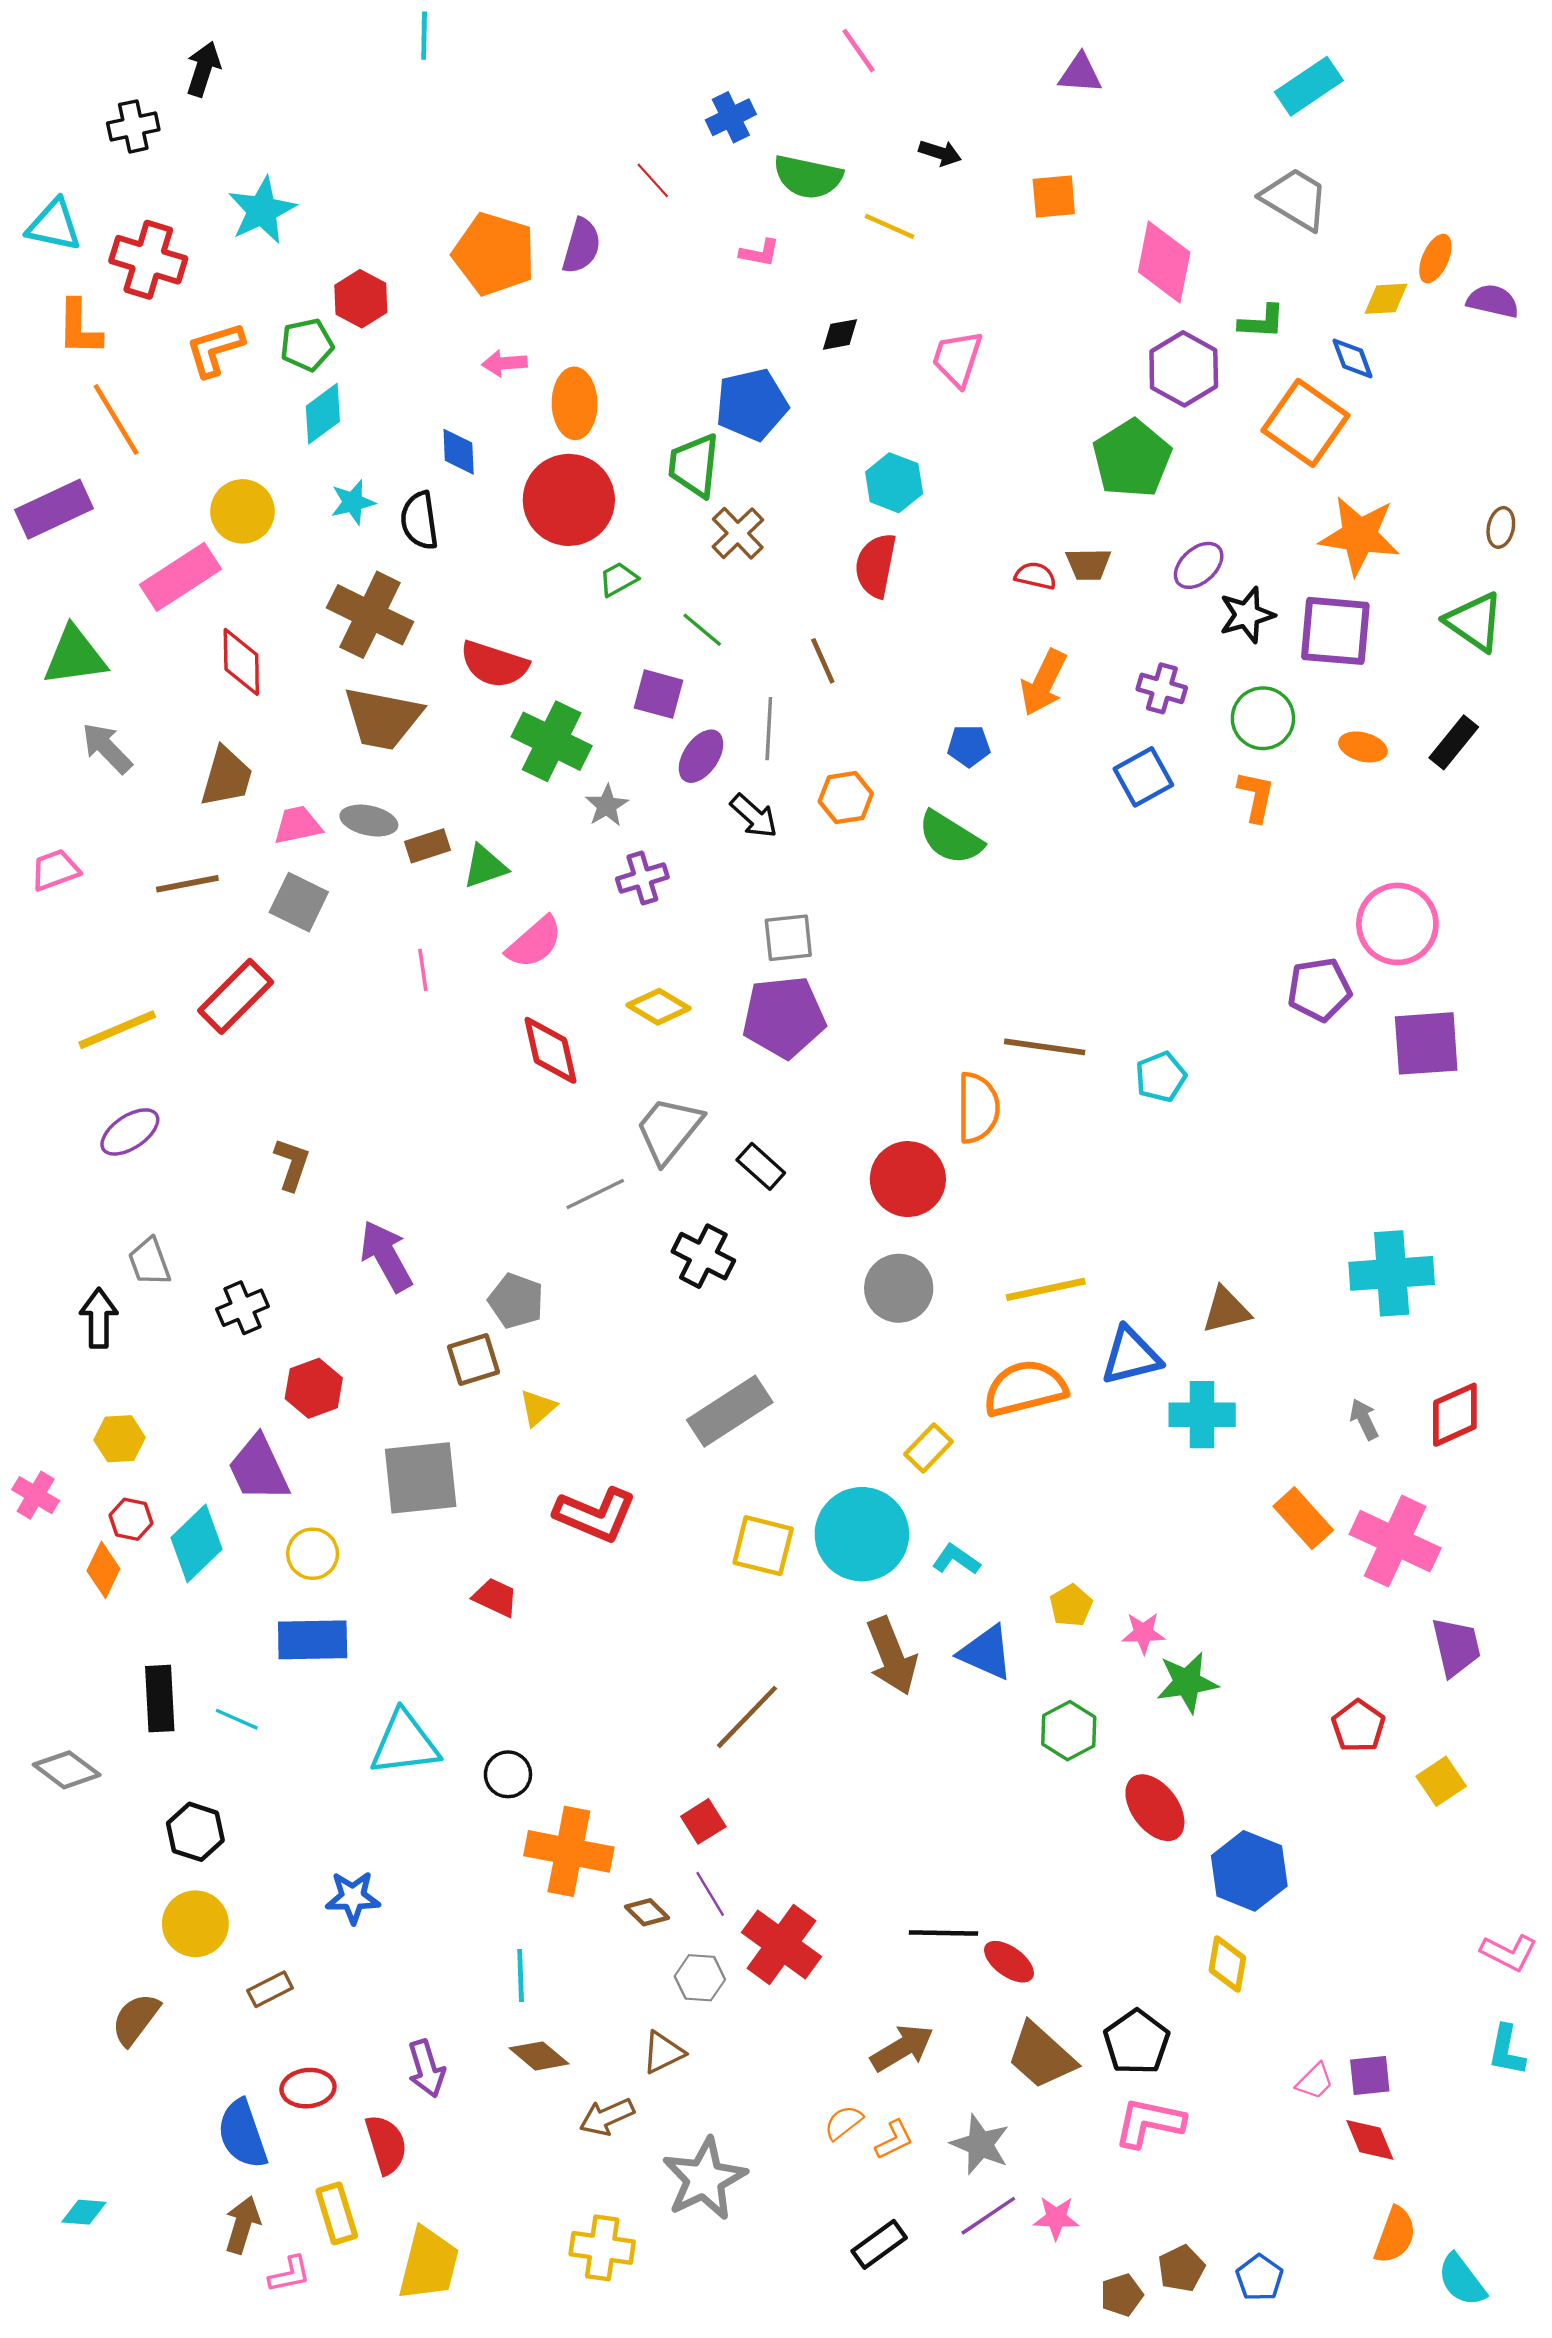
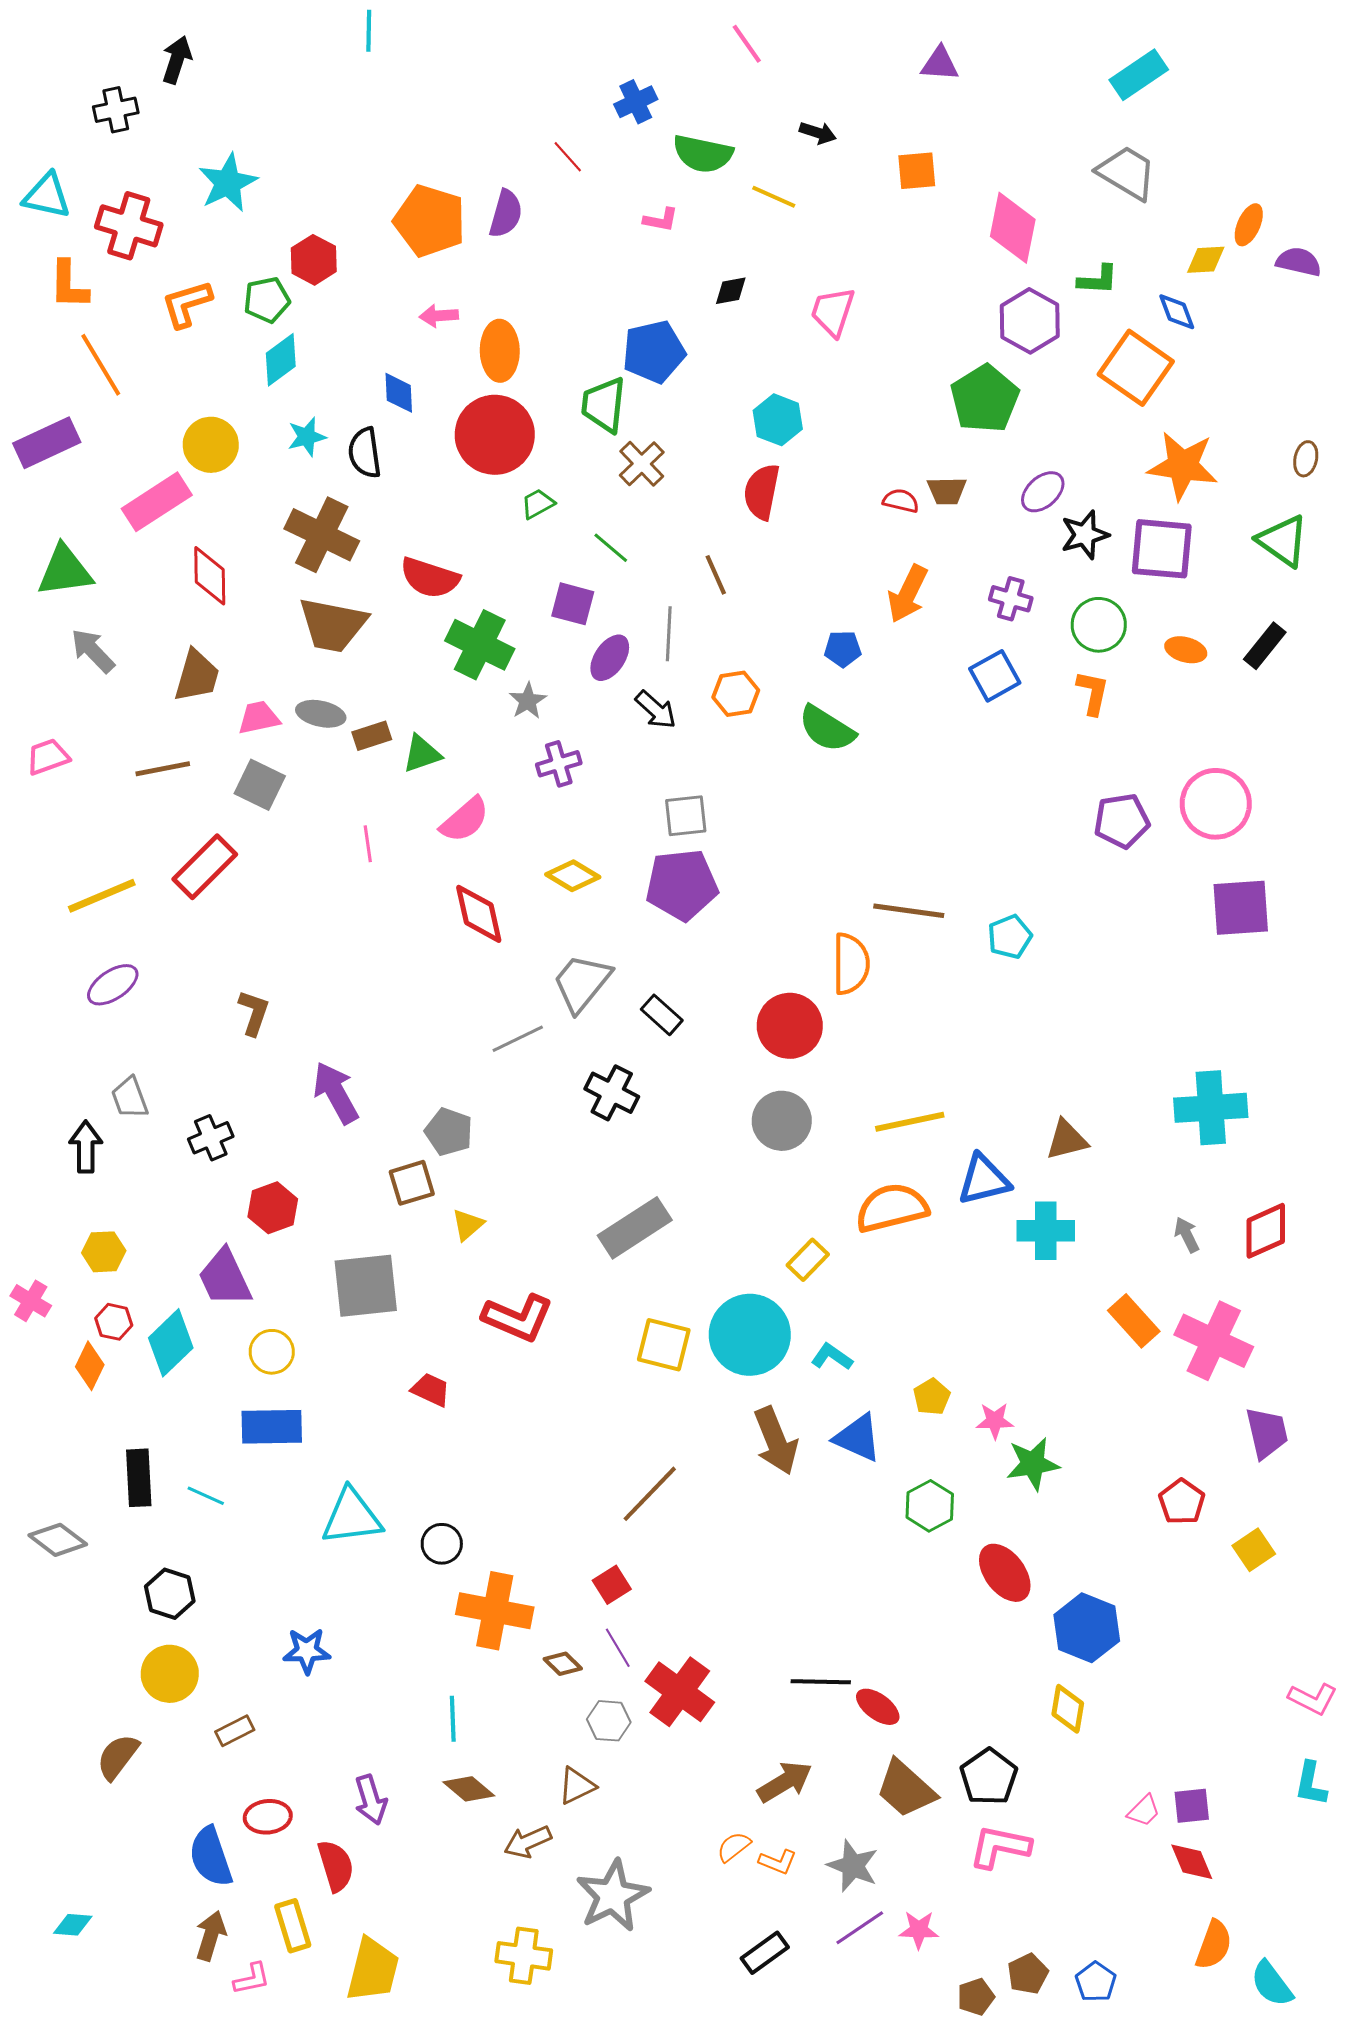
purple pentagon: (1319, 989) -> (1122, 821), moved
orange L-shape: (894, 2140) -> (778, 1862), turned 48

